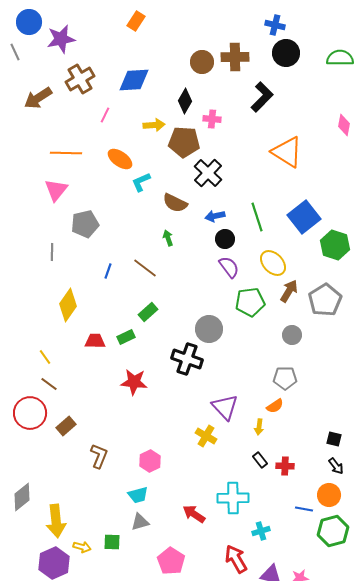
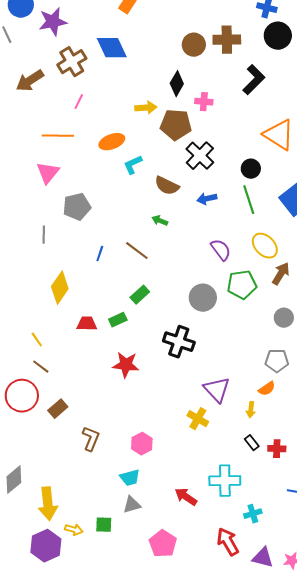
blue diamond: (134, 80) -> (112, 48), moved, turned 68
pink line: (105, 115) -> (79, 102), moved
orange ellipse: (120, 159) -> (112, 142), turned -55
green arrow: (168, 238) -> (160, 221), turned -49
black circle: (225, 239) -> (251, 169), moved
gray circle: (209, 329) -> (203, 298), moved

